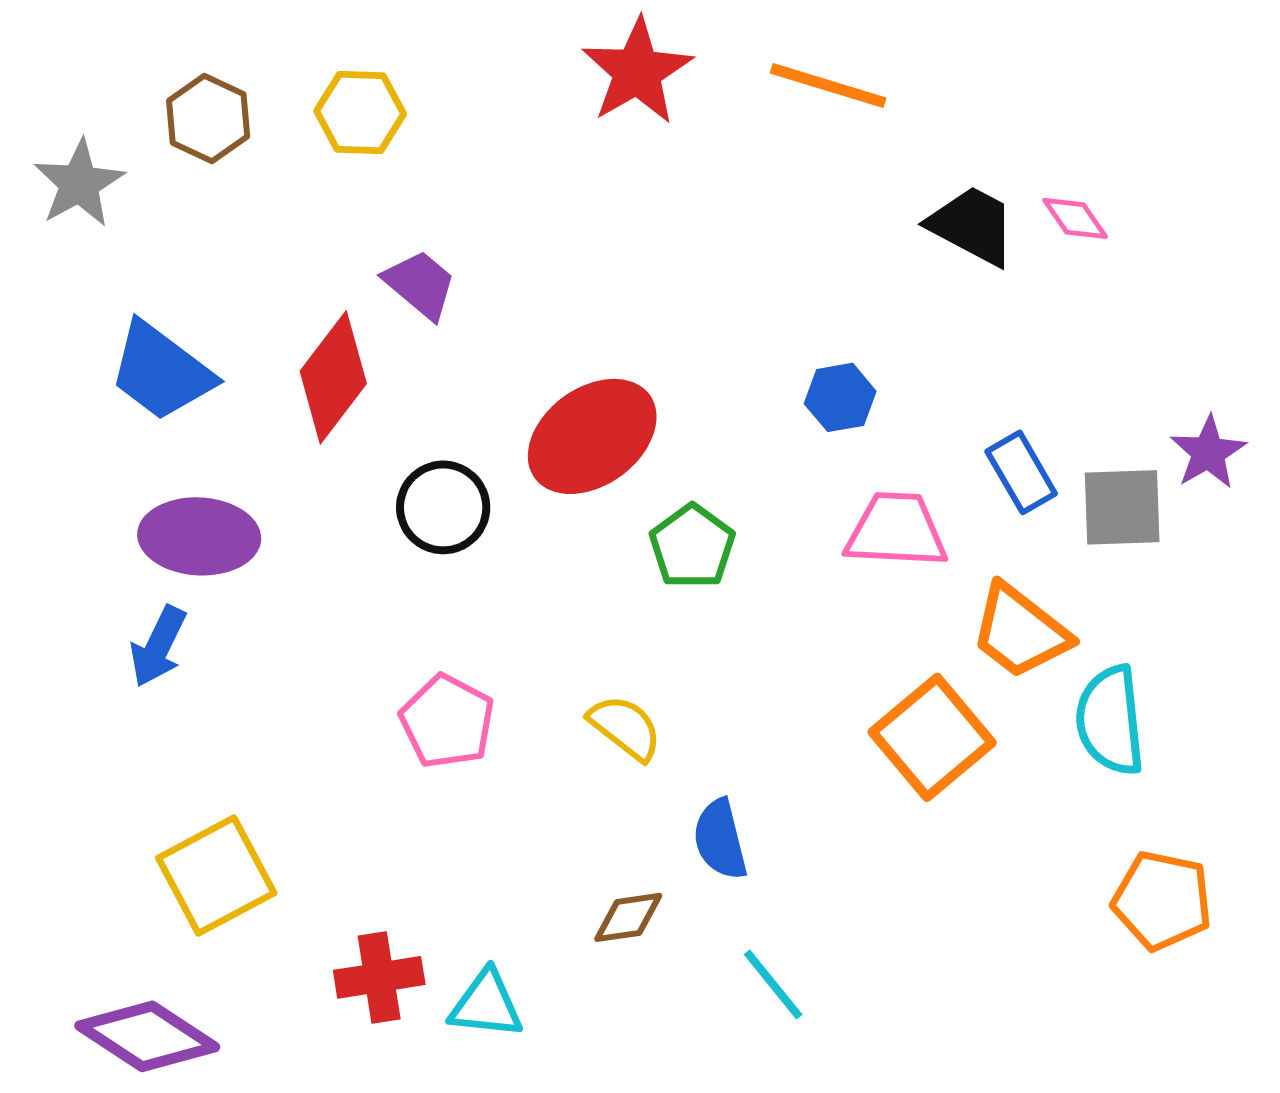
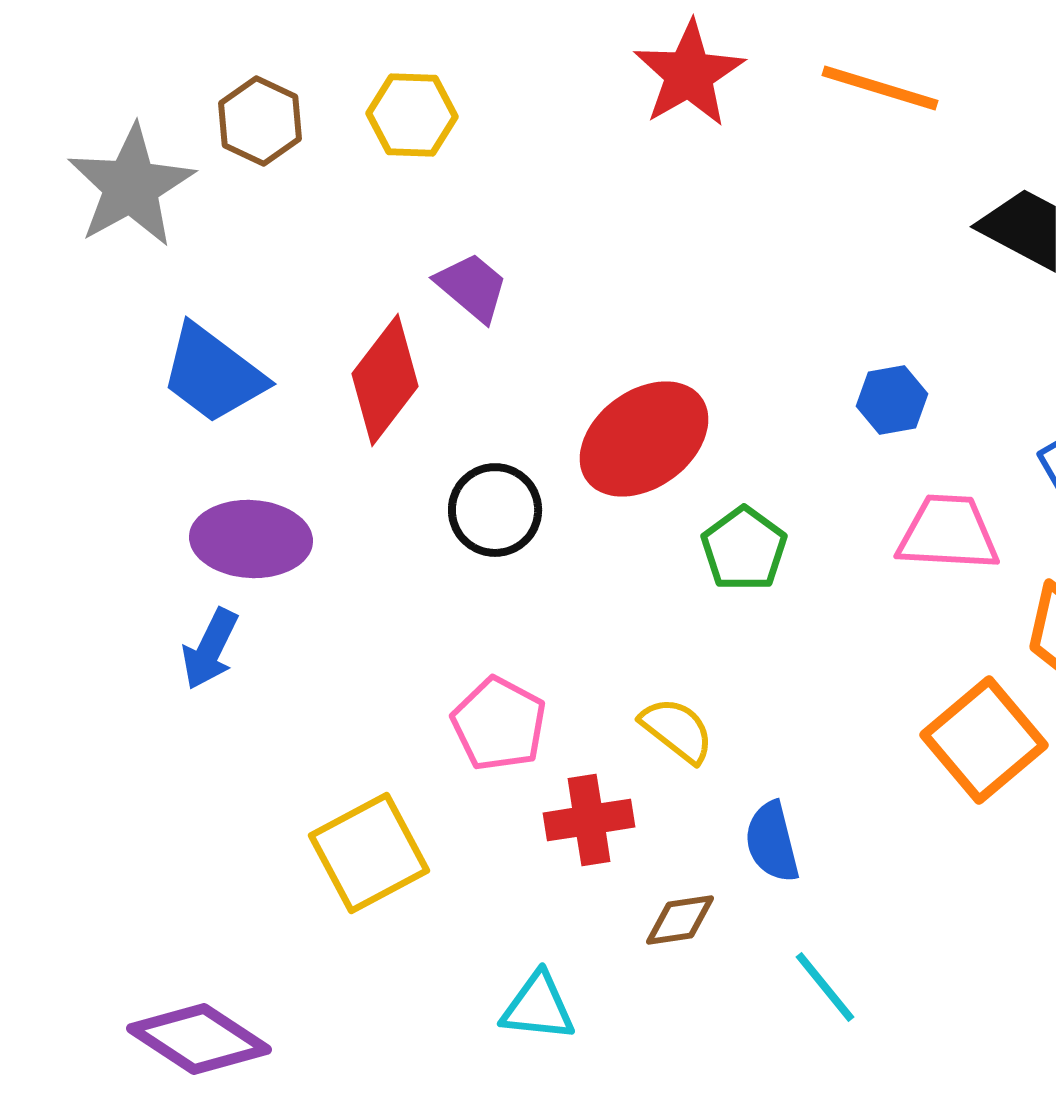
gray star: (79, 183) -> (131, 186), size x1.4
yellow square: (216, 875) -> (369, 853), moved
red cross: (379, 977) -> (589, 820), moved

